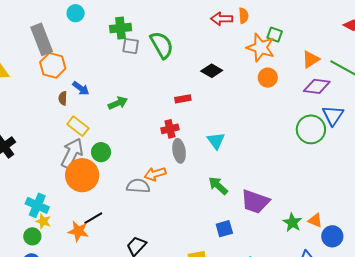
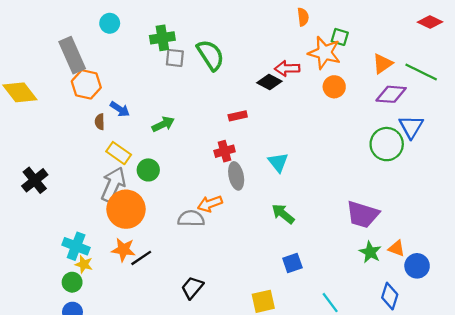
red arrow: (222, 19) -> (287, 68), moved
green circle: (101, 152) -> (148, 170), moved
purple trapezoid: (255, 202) -> (363, 214), moved
orange star: (78, 231) -> (123, 250), moved

